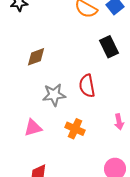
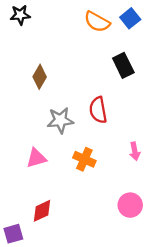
brown diamond: (36, 57) -> (40, 77), turned -40

